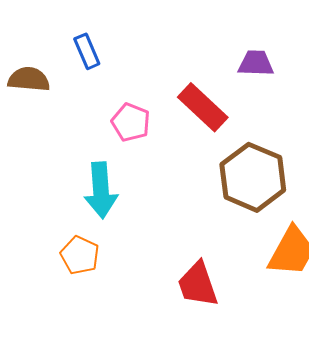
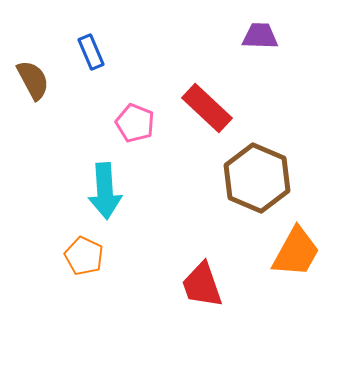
purple trapezoid: (256, 63) -> (260, 36), moved
brown semicircle: (29, 79) -> (33, 80), turned 57

